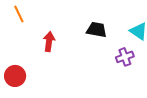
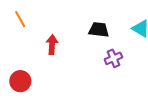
purple cross: (125, 57) -> (113, 58), moved

